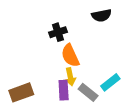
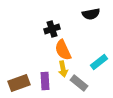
cyan rectangle: (110, 82) -> (99, 62), moved
purple rectangle: (64, 90) -> (45, 81), moved

